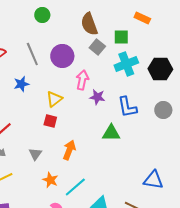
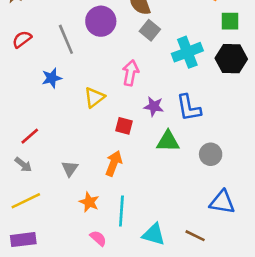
green square: (121, 37) -> (230, 21), moved
purple circle: (62, 56) -> (101, 21), moved
purple star: (97, 97) -> (154, 106), moved
gray circle: (163, 110) -> (211, 154), moved
red square: (50, 121) -> (124, 126), moved
cyan line: (75, 187) -> (121, 211), turned -45

